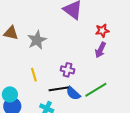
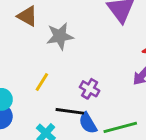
yellow line: (34, 75) -> (42, 82), turned 32

